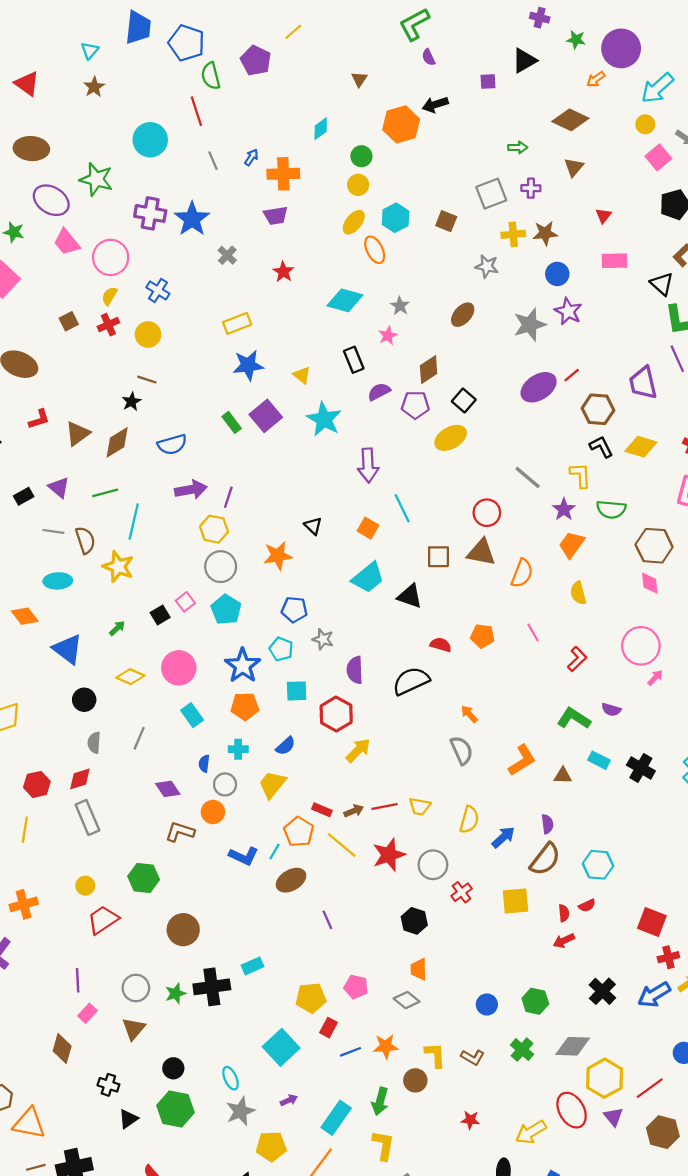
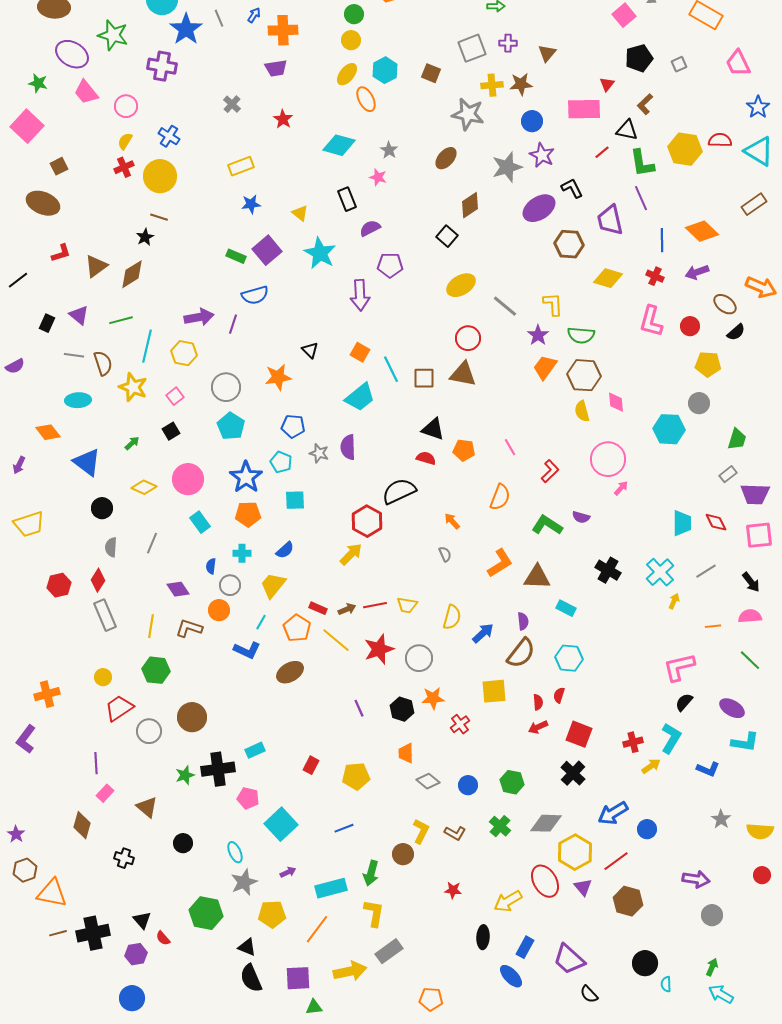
brown triangle: (574, 167) -> (547, 53), moved
red triangle: (603, 216) -> (607, 84), moved
blue star: (192, 219) -> (186, 29), moved
pink circle: (111, 257) -> (126, 106), size x0.7
pink rectangle: (614, 261) -> (584, 109), size x1.4
gray star: (487, 266) -> (468, 114), size x1.5
black triangle: (662, 284) -> (627, 130), turned -30
brown square: (69, 321) -> (59, 166), moved
yellow circle: (148, 334) -> (160, 176), size x1.4
pink star: (388, 336) -> (378, 177), turned -30
blue star: (248, 365) -> (251, 204), size x0.7
brown diamond: (429, 370) -> (470, 205), moved
red line: (572, 375) -> (602, 152), moved
purple ellipse: (539, 387) -> (539, 208), moved
purple pentagon: (415, 405) -> (390, 265), moved
green rectangle: (232, 422) -> (236, 256), turned -30
yellow ellipse: (451, 438) -> (461, 285), moved
blue semicircle: (172, 444) -> (255, 295), moved
black L-shape: (601, 447) -> (572, 188), moved
black rectangle: (24, 496) -> (47, 323), turned -36
cyan line: (402, 508) -> (391, 369), moved
yellow hexagon: (214, 529) -> (184, 353), moved
brown hexagon: (654, 546) -> (584, 375), moved
orange semicircle: (522, 573) -> (500, 497), moved
yellow semicircle: (578, 593) -> (582, 411), moved
black triangle: (410, 596) -> (433, 429), moved
pink square: (185, 602) -> (175, 396), moved
purple semicircle: (355, 670) -> (348, 447), moved
red hexagon: (336, 714) -> (367, 521), moved
gray semicircle: (462, 750) -> (445, 554), size x0.6
cyan rectangle: (599, 760) -> (566, 608), moved
brown triangle: (563, 776) -> (537, 577), size x1.6
red diamond: (80, 779) -> (98, 580), turned -40
yellow line: (25, 830) -> (151, 626), moved
cyan line: (275, 852) -> (261, 622), moved
red cross: (462, 892) -> (460, 724), moved
red semicircle: (587, 905) -> (559, 695), turned 133
purple line: (327, 920) -> (359, 708), moved
red square: (652, 922) -> (579, 734), moved
pink pentagon: (356, 987) -> (248, 798), moved
gray circle: (136, 988) -> (149, 731), moved
blue arrow: (654, 995) -> (613, 813), moved
yellow pentagon: (311, 998) -> (356, 776), moved
gray diamond: (407, 1000) -> (428, 781), moved
red rectangle: (328, 1028) -> (311, 765), moved
brown triangle: (134, 1029) -> (147, 807), turned -30
orange star: (386, 1046) -> (433, 698), moved
yellow L-shape: (435, 1055) -> (421, 831), turned 30
green hexagon: (176, 1109) -> (206, 913), moved
cyan rectangle: (336, 1118) -> (331, 888), turned 40
black triangle: (128, 1119) -> (142, 920), moved, turned -36

